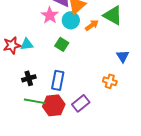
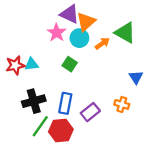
black cross: (29, 78) -> (34, 101), size x1.5
green line: (35, 101) -> (40, 126), turned -65
purple rectangle: (81, 103) -> (90, 112), moved

